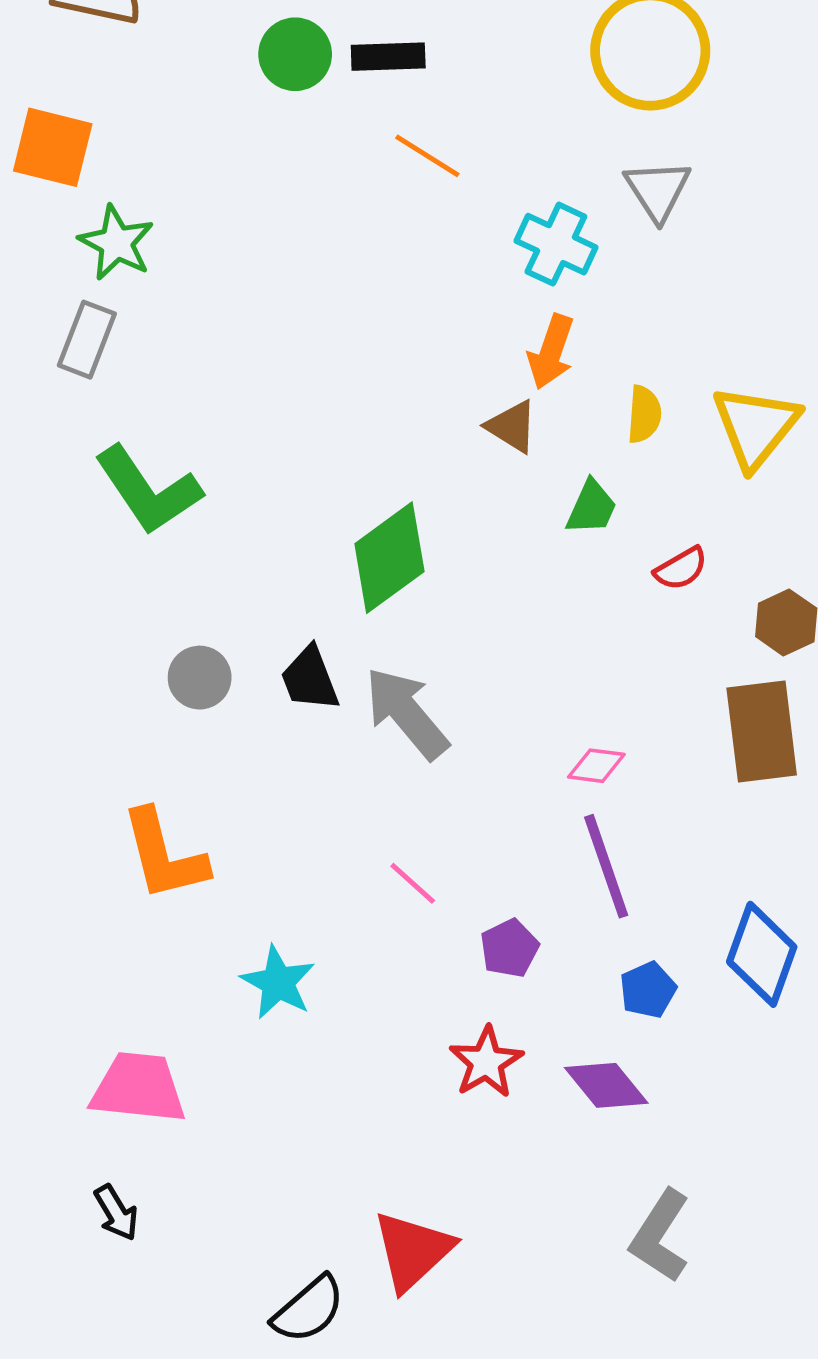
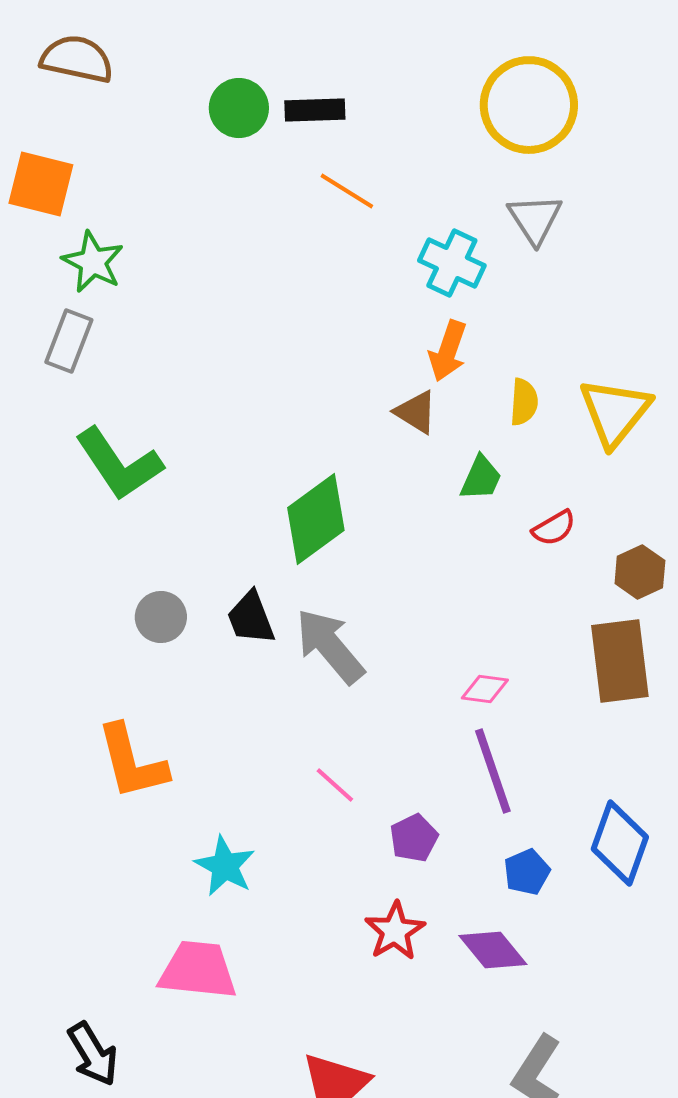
pink trapezoid: (138, 1088) -> (198, 970), moved
black arrow: (116, 1213) -> (93, 1054), size x1.4

